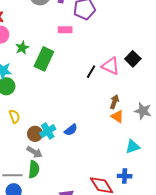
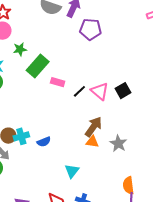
pink rectangle: (65, 30) -> (58, 82), moved
brown arrow: (114, 102) -> (93, 127), size x1.5
orange triangle: (117, 116) -> (92, 142), turned -40
cyan triangle: (133, 147) -> (72, 171), moved, turned -49

